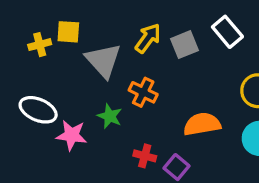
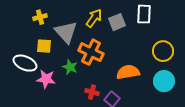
yellow square: (68, 32) -> (44, 46), moved
white rectangle: (227, 32) -> (144, 14), turned 42
yellow cross: (40, 45) -> (40, 17), moved
orange cross: (143, 92) -> (91, 52), size x1.4

